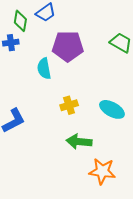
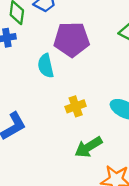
green arrow: (79, 142) -> (88, 147), turned -35

